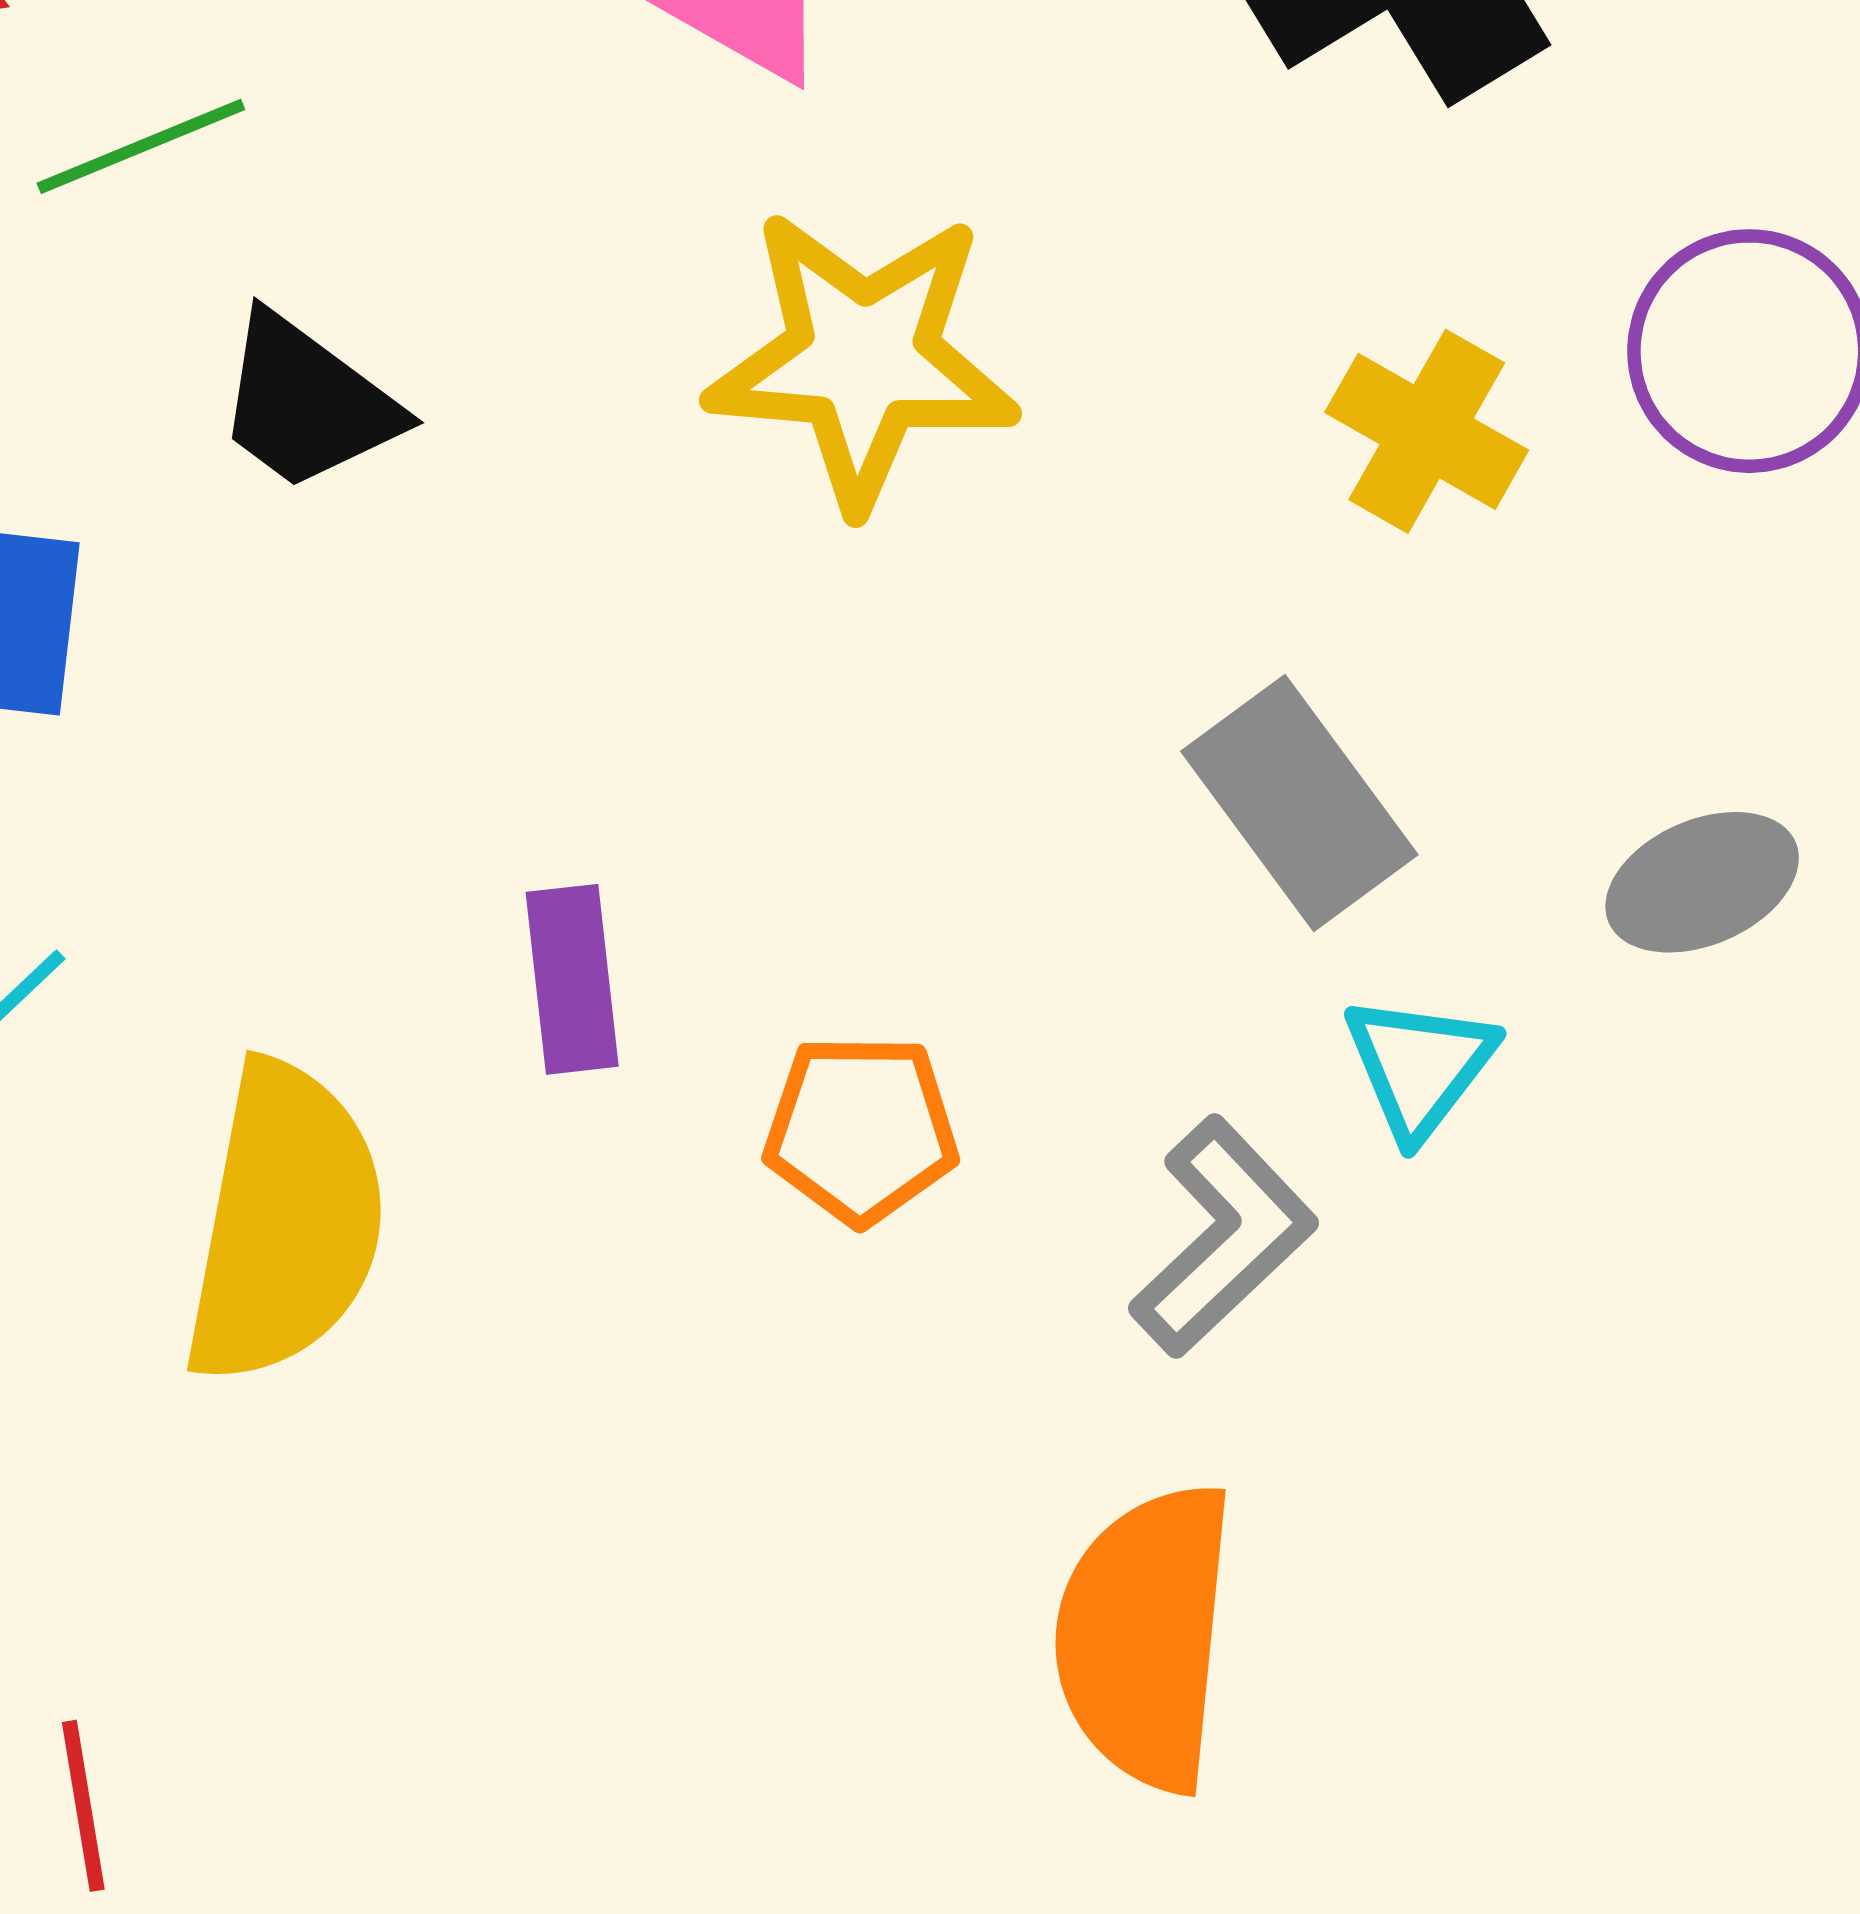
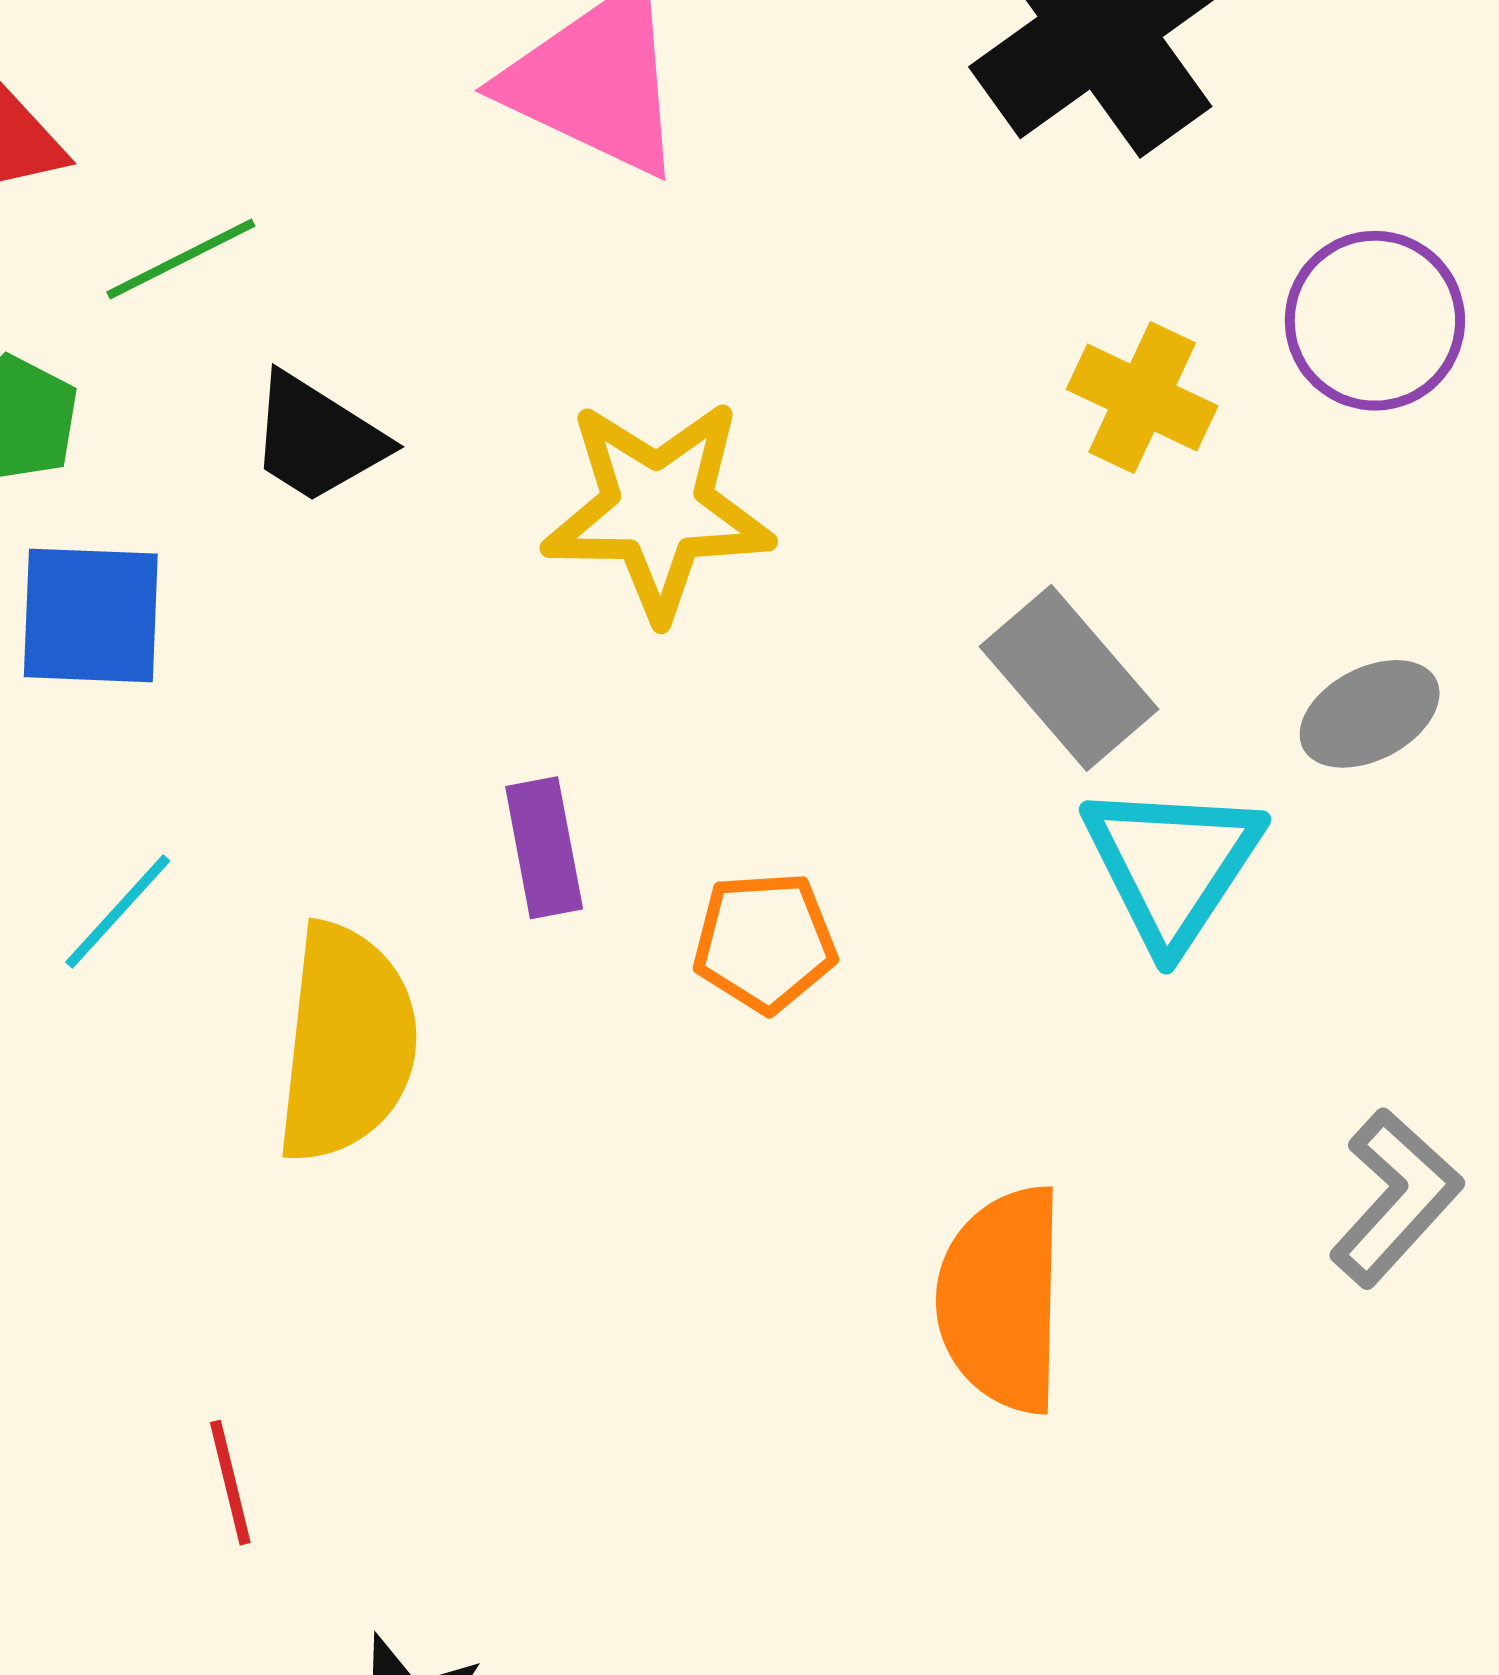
yellow star: (863, 359) -> (658, 509), moved
cyan triangle: (1420, 1066) -> (1172, 865), size x1.6
gray L-shape: (1223, 1237) -> (1396, 1198), moved

